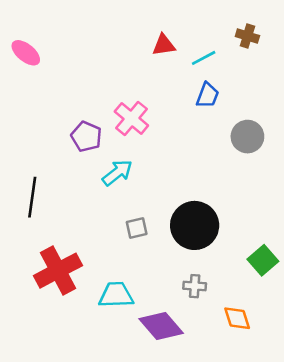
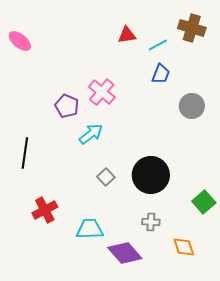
brown cross: (247, 36) -> (192, 28), size x1.5
gray square: (137, 228) -> (106, 177), turned -30
red cross: (58, 271) -> (45, 210), size x0.7

